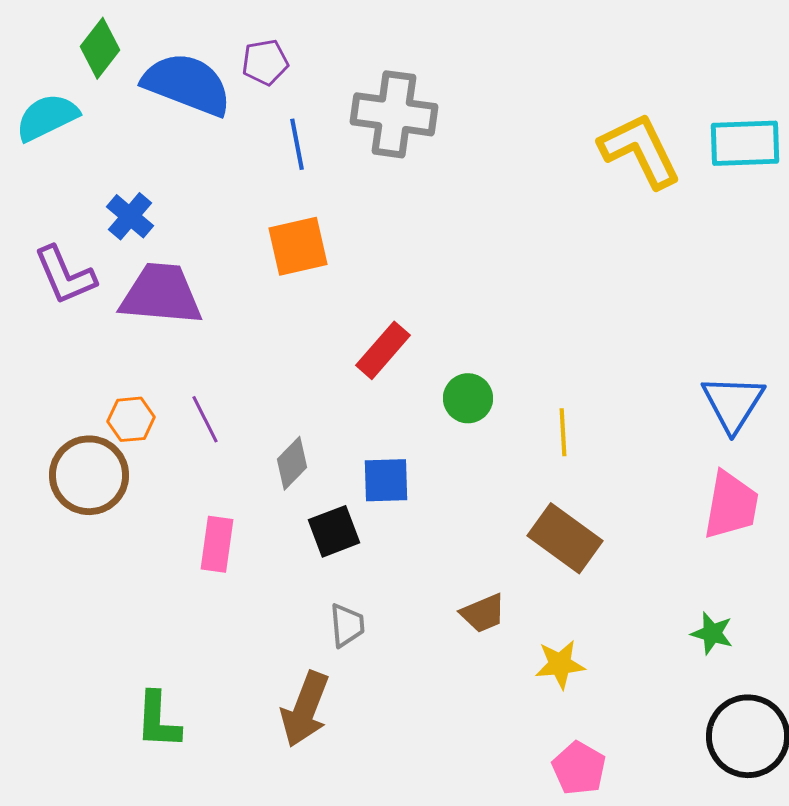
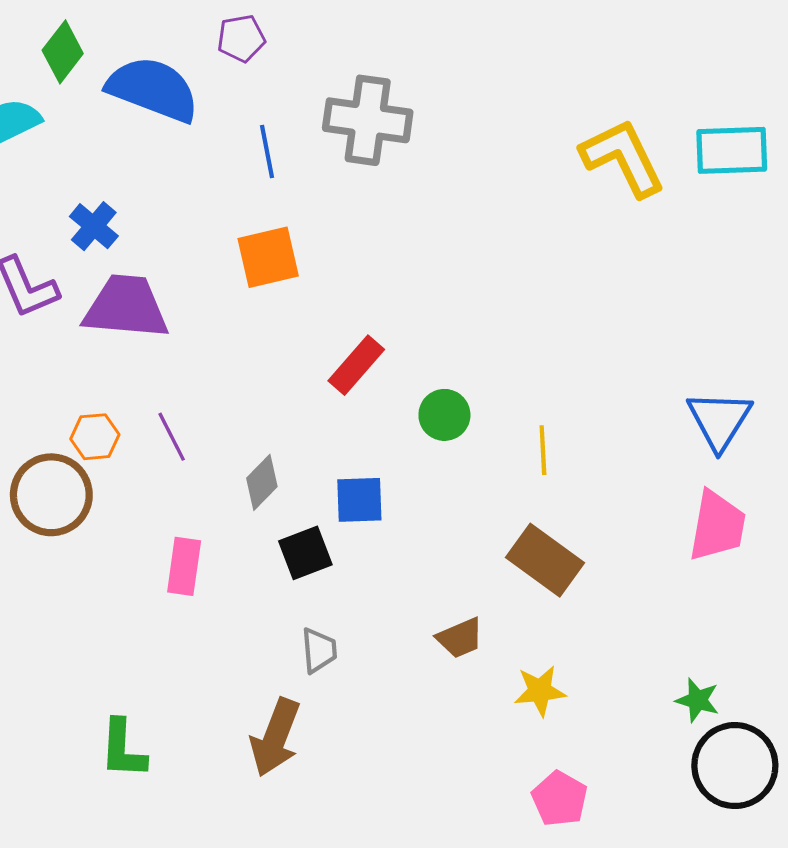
purple pentagon: (265, 62) -> (241, 38), moved
green star: (712, 633) -> (698, 700), moved

